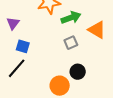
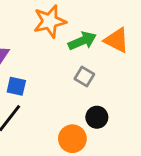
orange triangle: (97, 30) -> (117, 40), moved
gray square: (71, 43) -> (84, 76), turned -32

